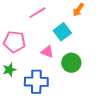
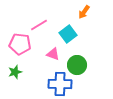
pink line: (37, 13) -> (39, 25), moved
blue cross: (36, 82) -> (60, 84), moved

